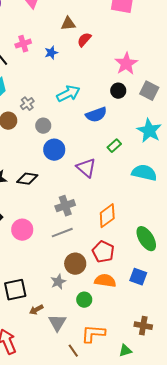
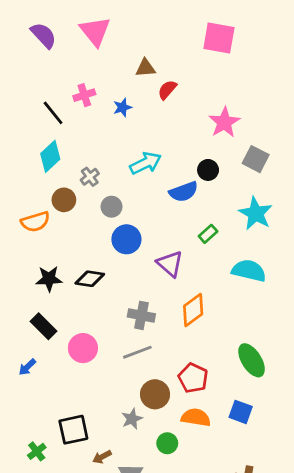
black circle: (118, 91) -> (208, 170), moved
gray cross: (65, 206) -> (141, 315), turned 30
orange diamond: (107, 216) -> (193, 310), moved

